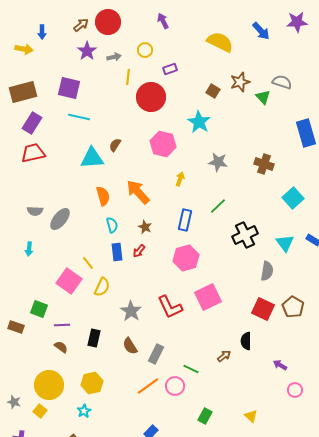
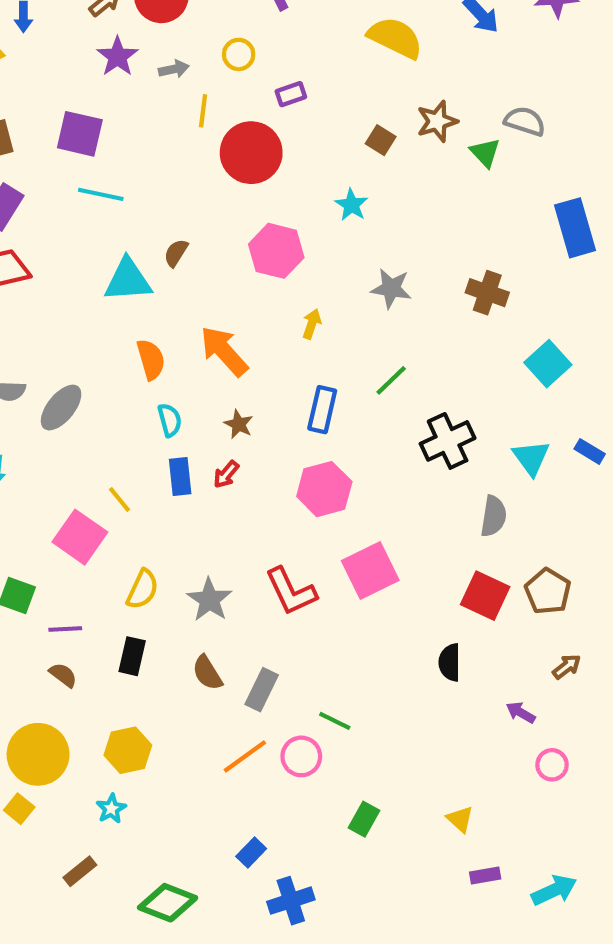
cyan star: (199, 122) -> (351, 205), size x0.7
yellow semicircle: (102, 287) -> (143, 589), moved
brown arrow: (224, 356) -> (567, 667), moved

